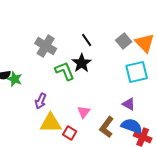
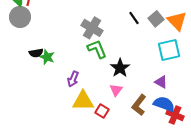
black line: (87, 40) -> (134, 18), moved
gray cross: (46, 46) -> (92, 28), moved
black star: (82, 63) -> (120, 68), moved

